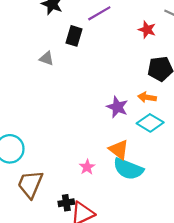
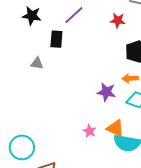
pink star: (87, 167) -> (90, 131), moved

